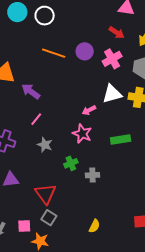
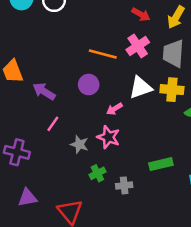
purple circle: (85, 51) -> (89, 85), moved
orange line: (54, 53) -> (103, 54), moved
green rectangle: (121, 139) -> (161, 164), moved
gray star: (45, 145) -> (79, 144), moved

